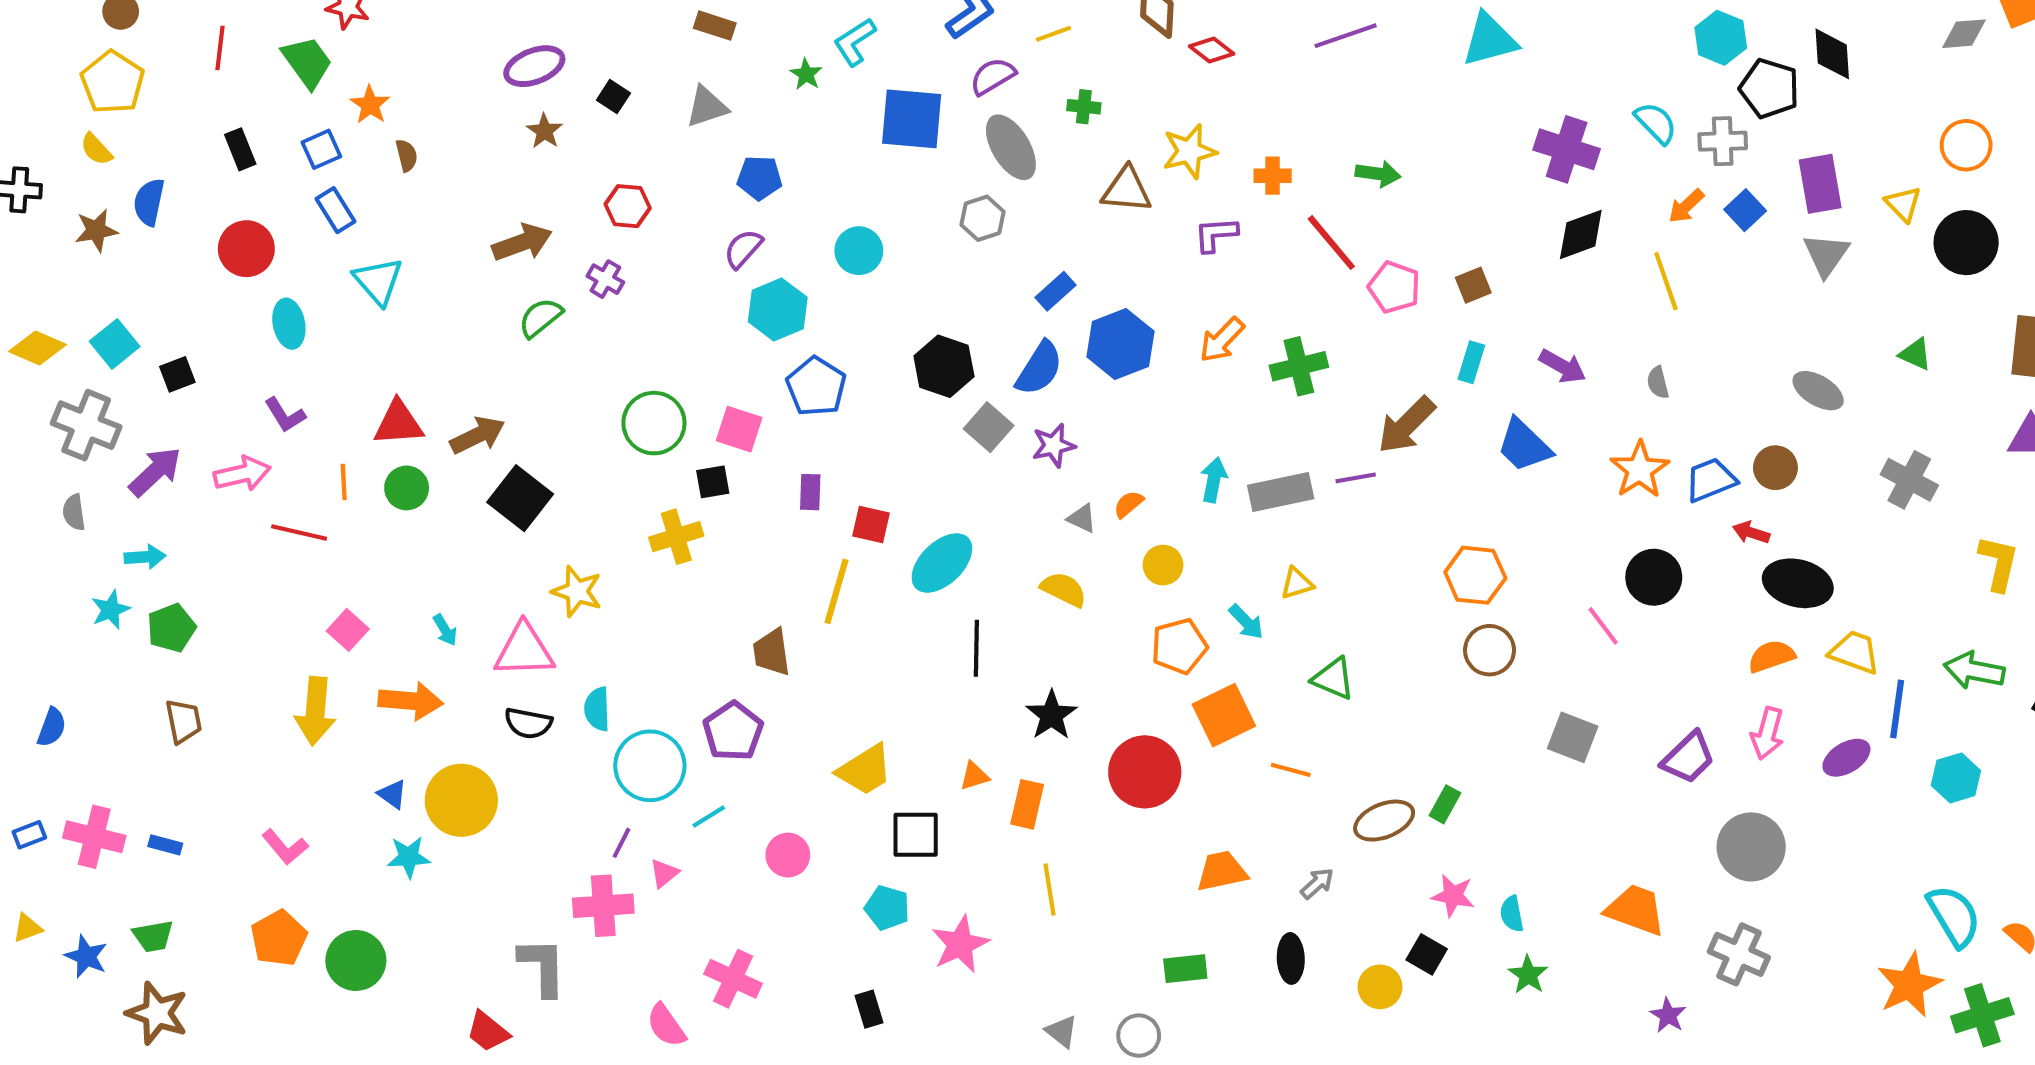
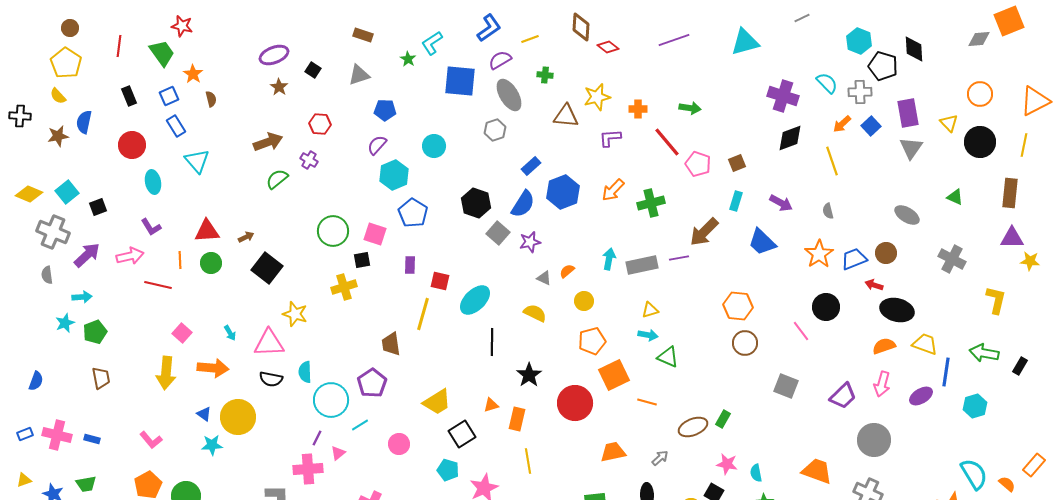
brown arrow: (478, 435) -> (246, 237), size x0.6
cyan arrow: (1246, 622) -> (648, 335), moved, turned -36
black square: (916, 835) -> (462, 434), turned -32

